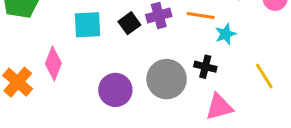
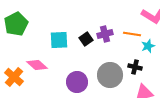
pink diamond: (53, 64) -> (37, 65), turned -70

